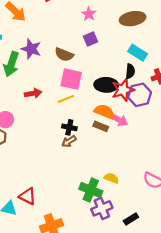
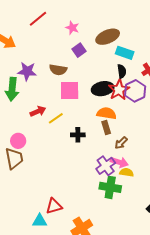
brown ellipse: (133, 19) -> (108, 37), moved
yellow line: (66, 99) -> (56, 118), moved
pink arrow: (119, 120) -> (119, 162), moved
brown rectangle: (101, 126) -> (106, 127), turned 64
brown arrow: (69, 141) -> (121, 143), moved
red triangle: (28, 196) -> (54, 206), turned -30
purple cross: (102, 208) -> (106, 166), moved

